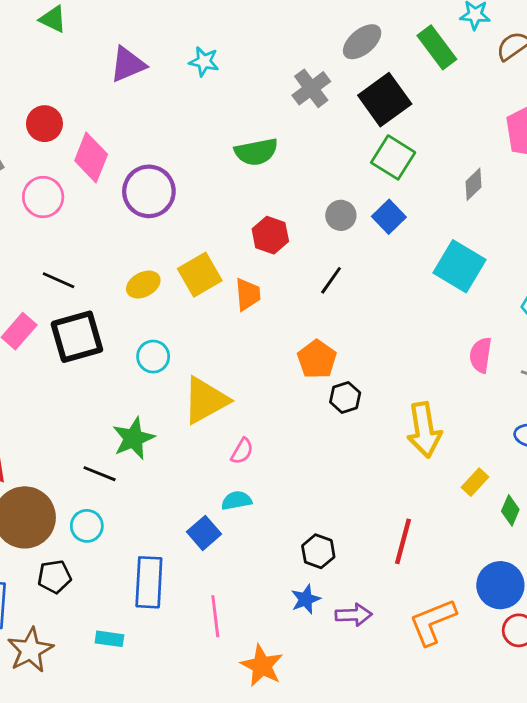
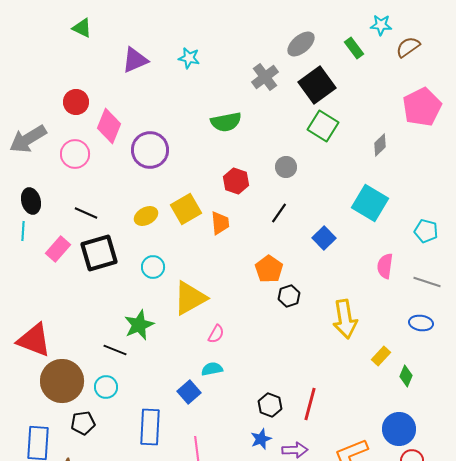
green rectangle: (437, 47) -> (354, 48), size x0.7
blue square: (389, 217) -> (324, 238), moved
red line: (403, 541) -> (310, 404), moved

